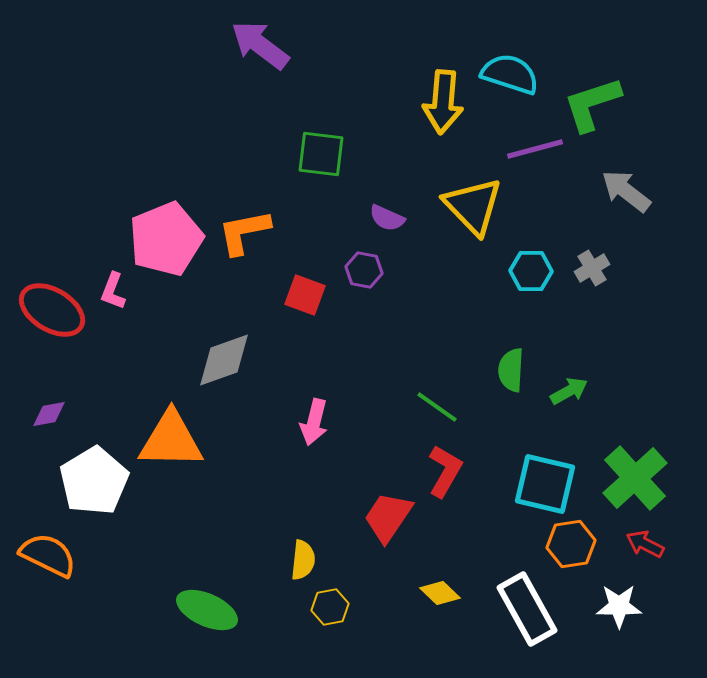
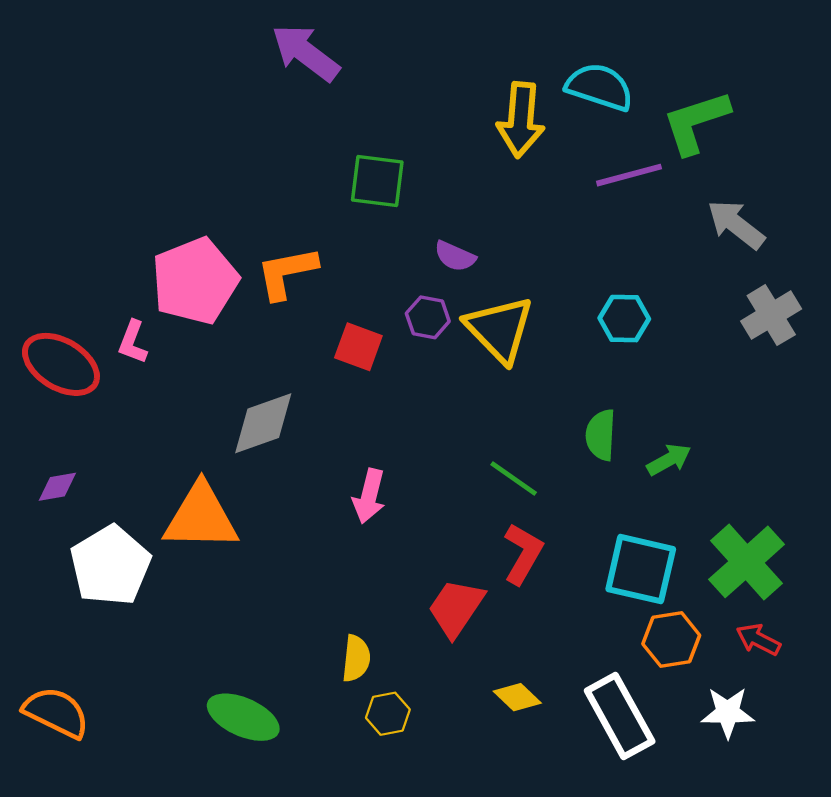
yellow triangle: (473, 206) -> (500, 329), moved
gray cross: (592, 268) -> (771, 315), moved, size x1.4
orange semicircle: (48, 555) -> (56, 712), moved

